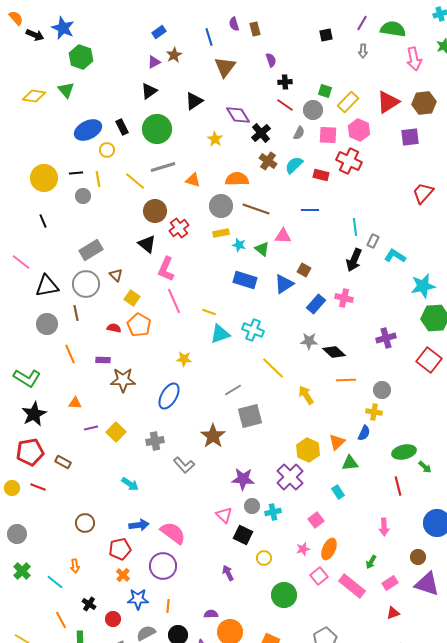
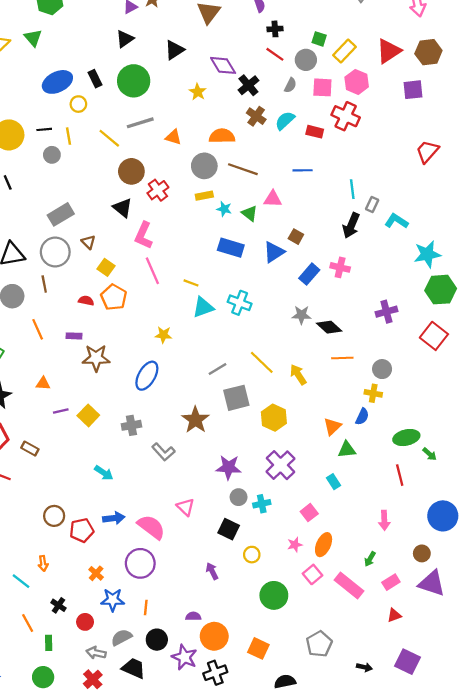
yellow line: (273, 368) -> (262, 362), moved
yellow hexagon: (308, 450) -> (274, 418), moved
pink triangle: (224, 515) -> (186, 507), moved
red pentagon: (120, 549) -> (82, 530), moved

